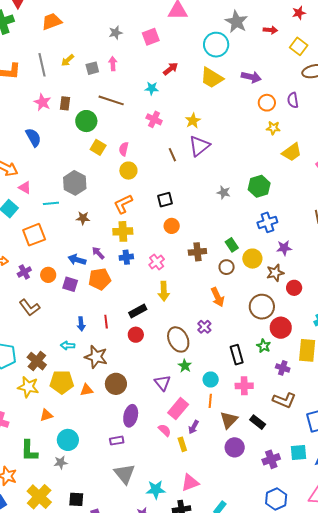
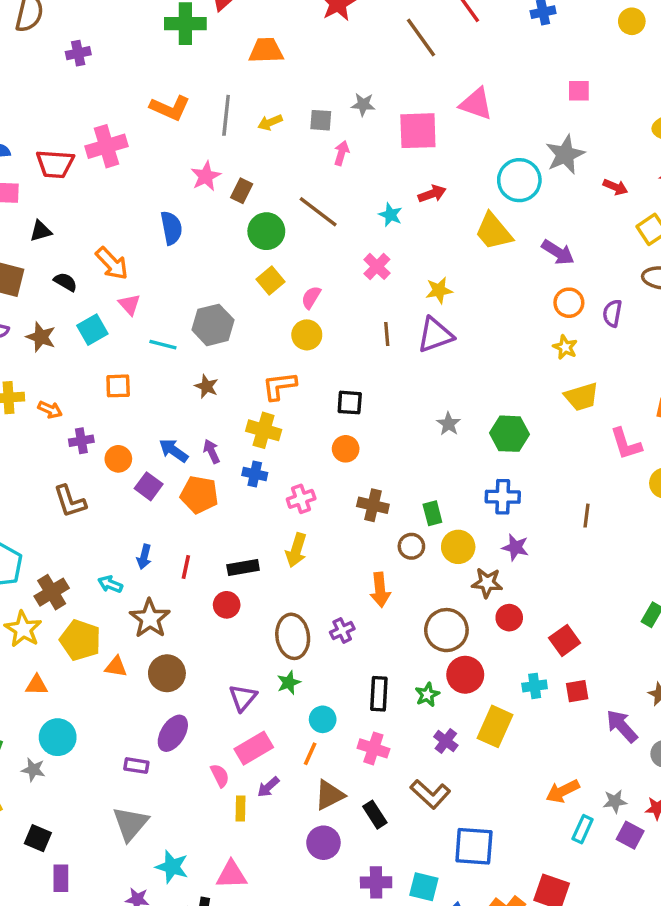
pink square: (151, 37) -> (418, 131), size x1.4
gray square: (92, 68) -> (321, 120), moved
orange square: (34, 235) -> (118, 386), size x0.7

